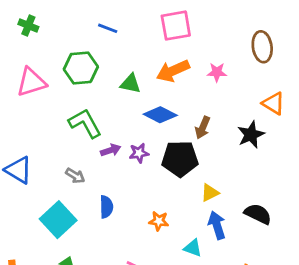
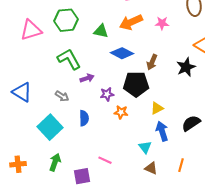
purple star: (139, 153) -> (107, 94), moved
black semicircle: (258, 214) -> (191, 123), turned -60
orange star: (159, 221) -> (121, 112), moved
cyan triangle: (193, 248) -> (145, 147), turned 32

